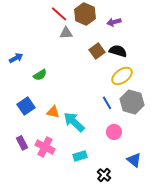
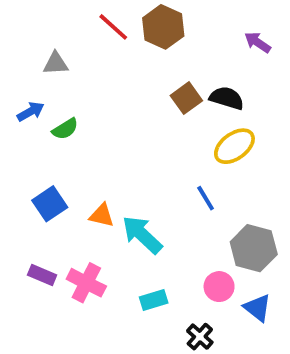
purple arrow: (114, 22) -> (258, 42), moved, turned 48
gray triangle: (66, 33) -> (56, 63), moved
green semicircle: (40, 75) -> (65, 129), moved
gray hexagon: (132, 102) -> (254, 248), moved
pink circle: (114, 132) -> (219, 287), moved
purple rectangle: (22, 143) -> (42, 275), turned -40

